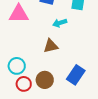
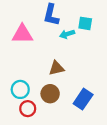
cyan arrow: (60, 23) -> (67, 34), moved
brown circle: (45, 80) -> (50, 94), moved

